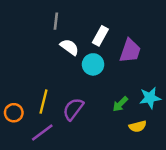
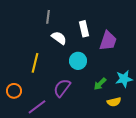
white rectangle: (100, 36) -> (84, 29), turned -42
cyan circle: (93, 64) -> (78, 61), moved
yellow line: (43, 102) -> (35, 63), moved

